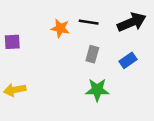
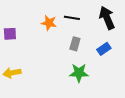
black arrow: (132, 22) -> (107, 18), turned -90

